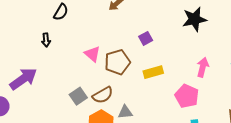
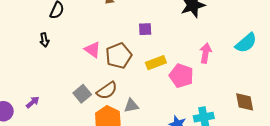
purple square: (146, 38) -> (145, 29), turned 32
purple arrow: (23, 79) -> (33, 102), moved, size x0.5
pink pentagon: (187, 96) -> (181, 76), moved

